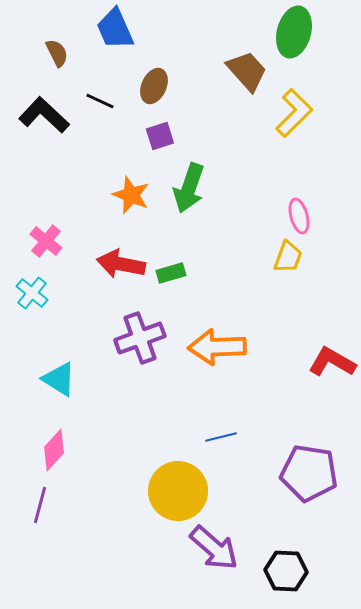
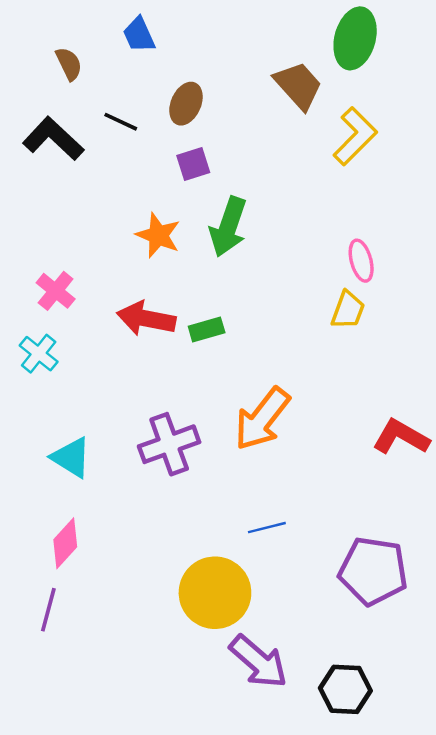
blue trapezoid: (115, 29) -> (139, 35), size x0.7
purple cross: (140, 338) -> (169, 444), moved
orange arrow: (217, 347) -> (262, 419), turned -50

